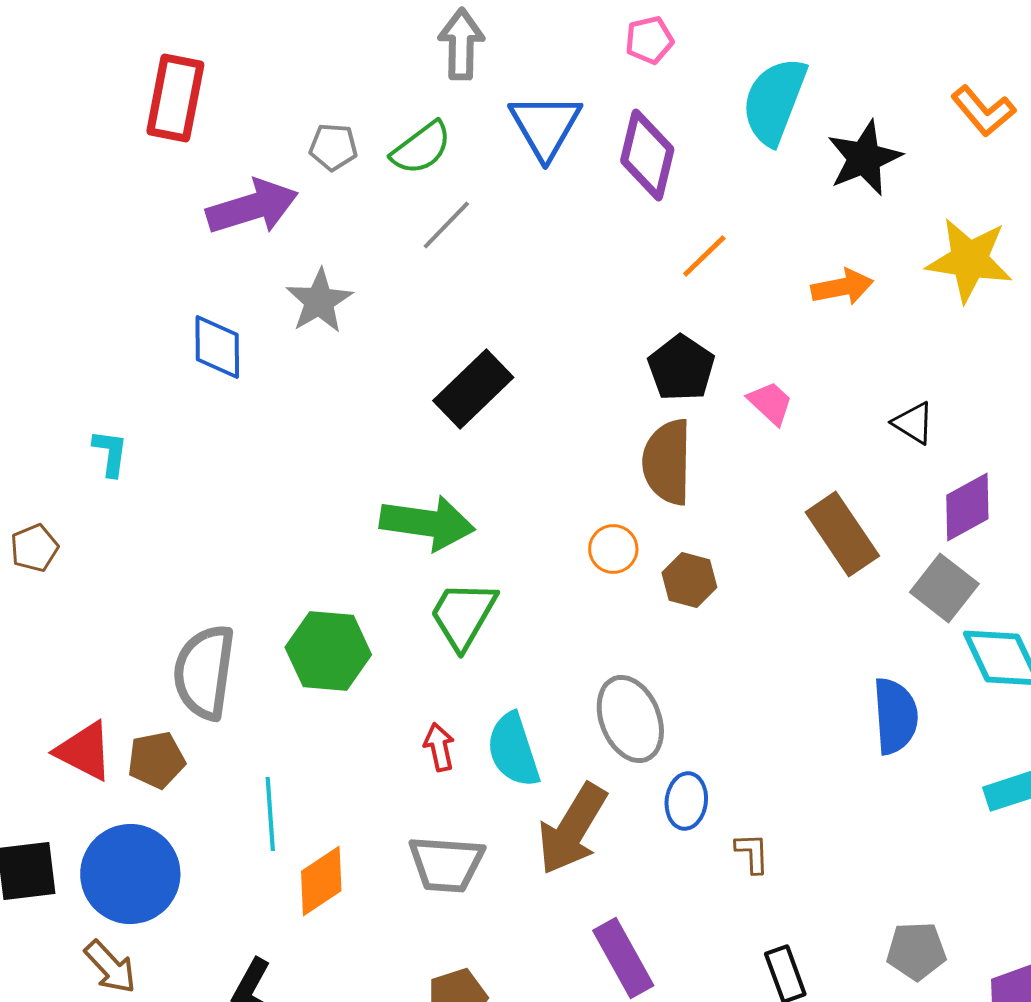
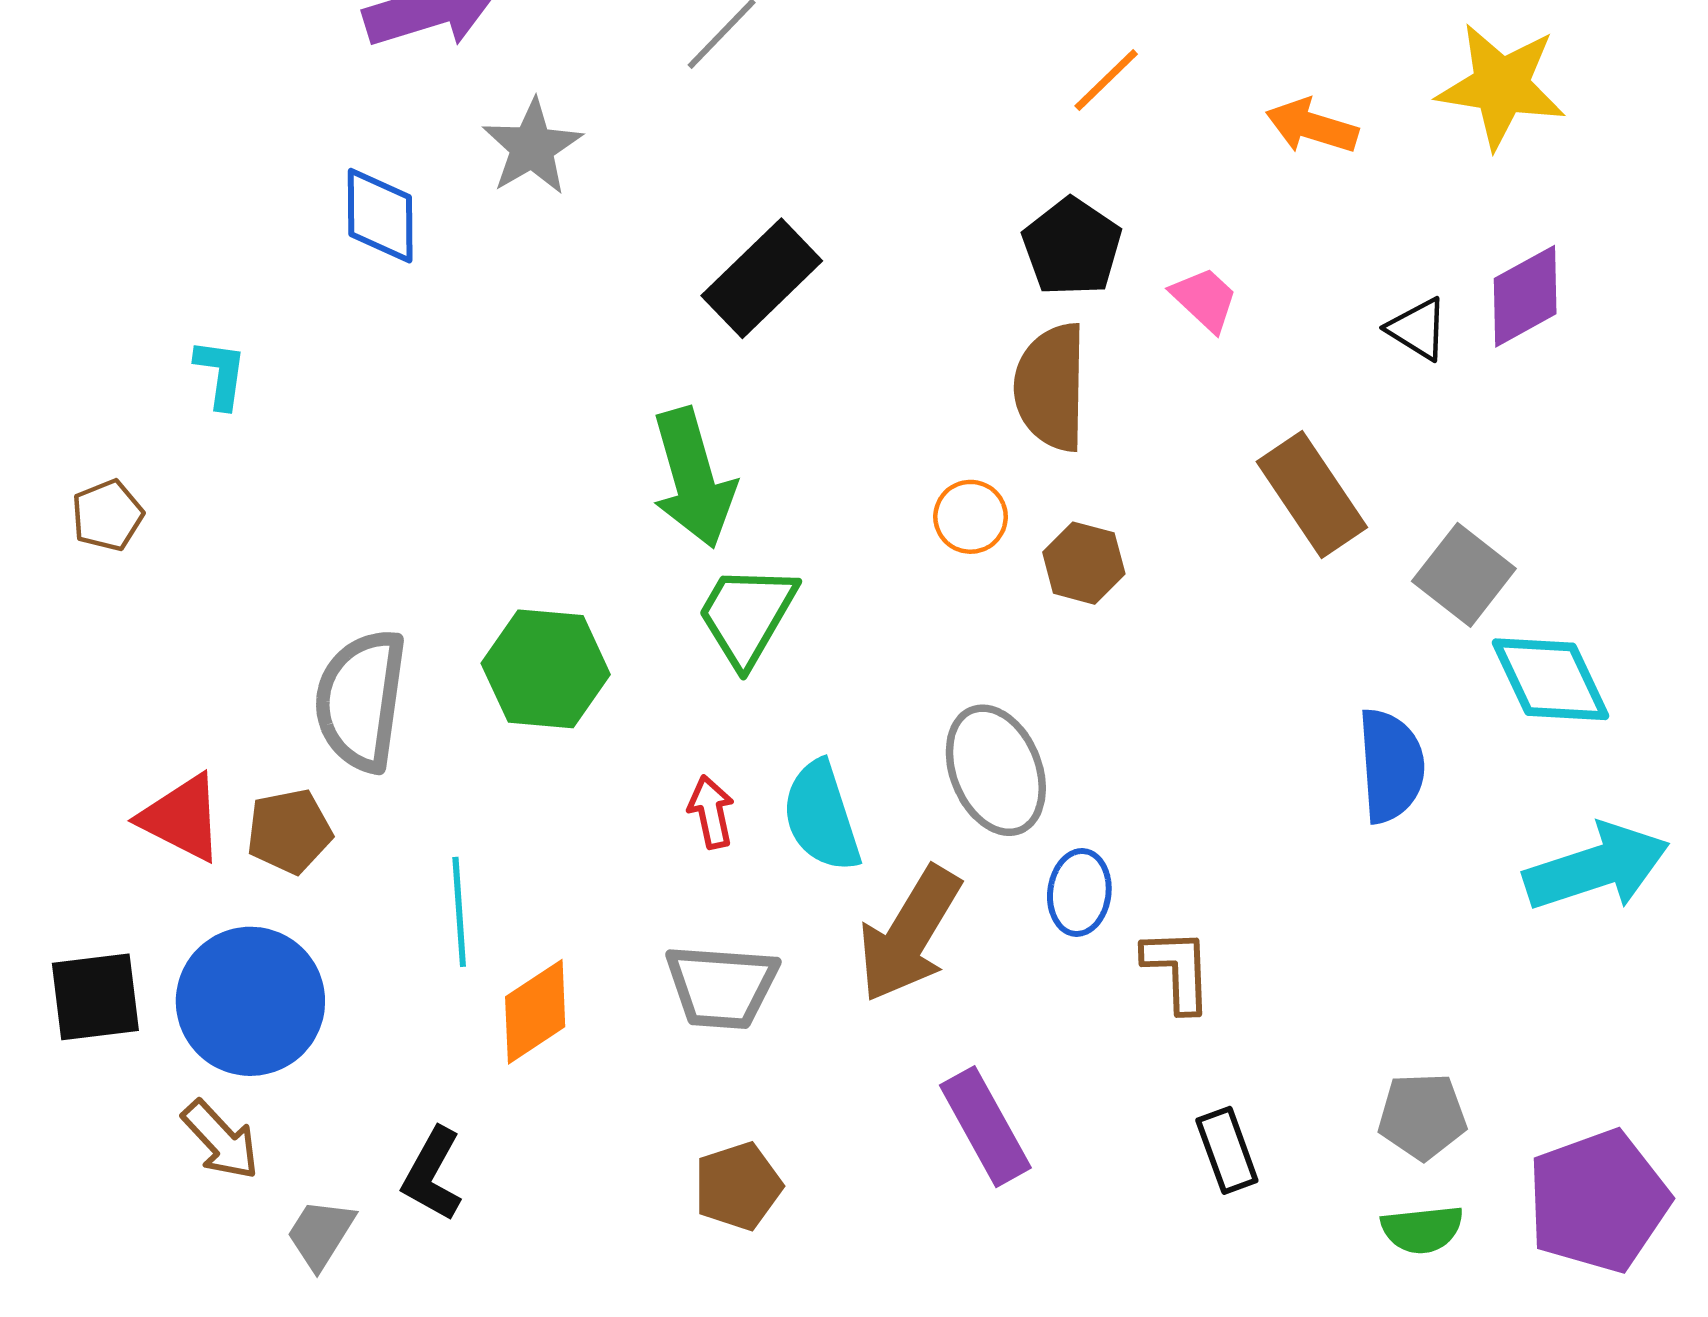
orange arrow: (842, 287) -> (1312, 126), turned -152
purple diamond: (967, 507) -> (1525, 296), moved
green arrow: (427, 523) -> (693, 478), turned 66
brown L-shape: (752, 853) -> (1178, 970), size x1.4

